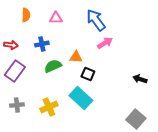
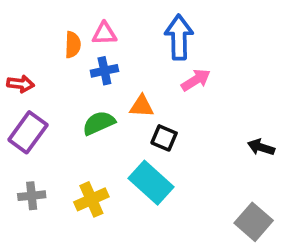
orange semicircle: (26, 15) -> (73, 45), moved
blue arrow: (96, 20) -> (179, 37), turned 35
blue cross: (42, 44) -> (104, 71), moved

